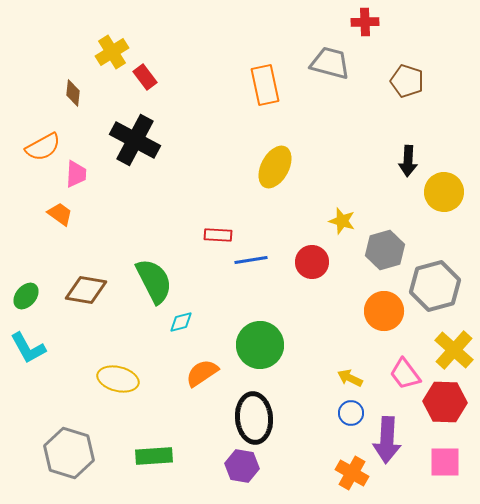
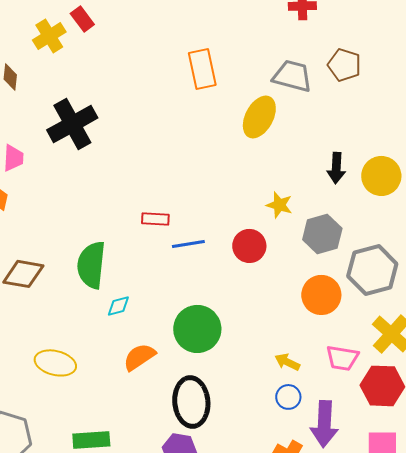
gray trapezoid: (330, 63) -> (292, 76), moved
red rectangle: (145, 77) -> (82, 19), moved
black cross: (135, 140) -> (72, 124), turned 33
black arrow: (408, 161) -> (336, 168), moved
yellow ellipse: (275, 167) -> (259, 117), moved
green semicircle: (154, 281) -> (91, 265), turned -147
pink trapezoid: (405, 374) -> (342, 358), turned -44

